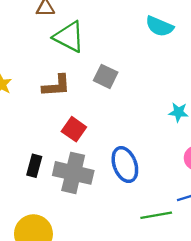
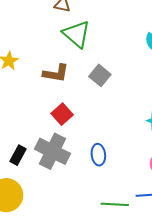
blue ellipse: (125, 165) -> (98, 155), size x0.7
black rectangle: (34, 166) -> (18, 155), moved

